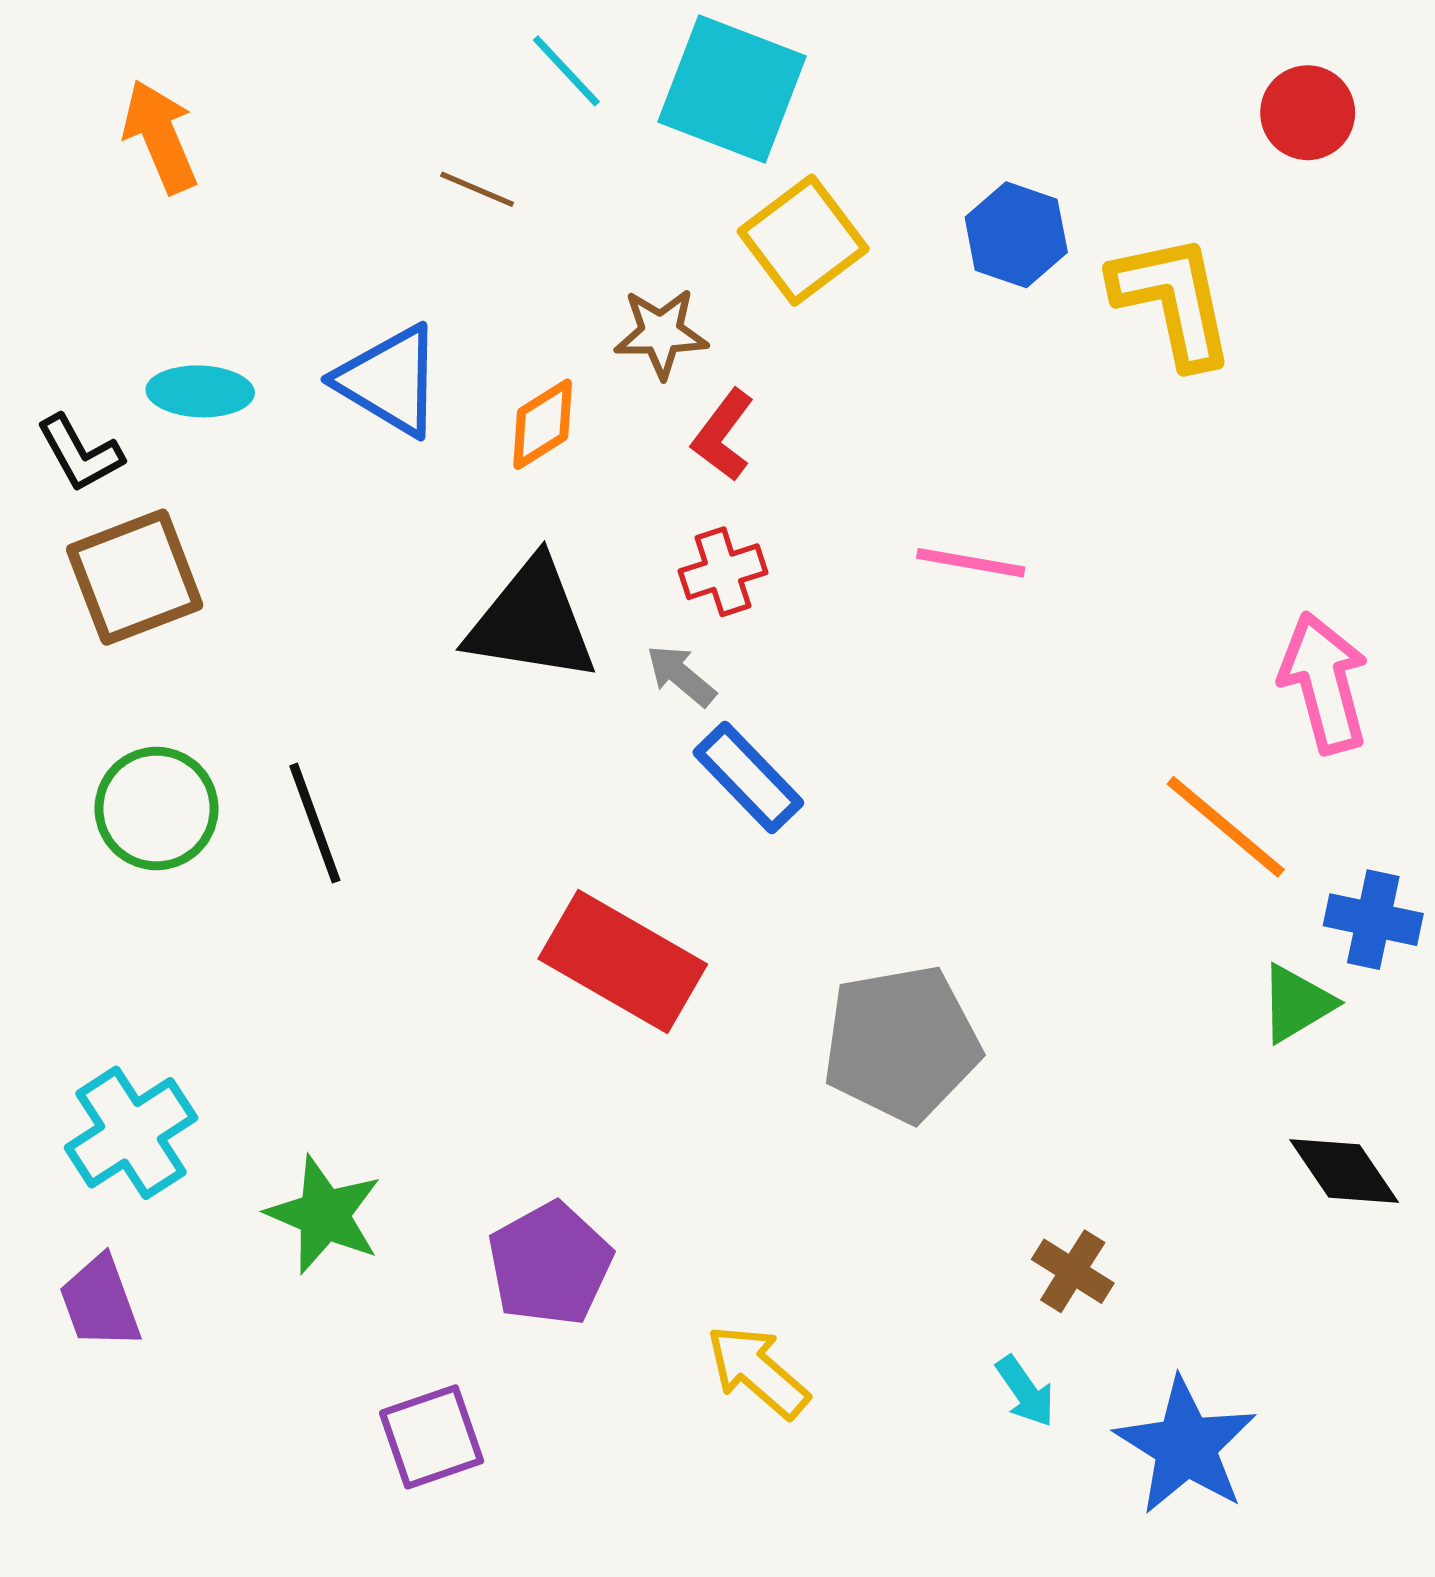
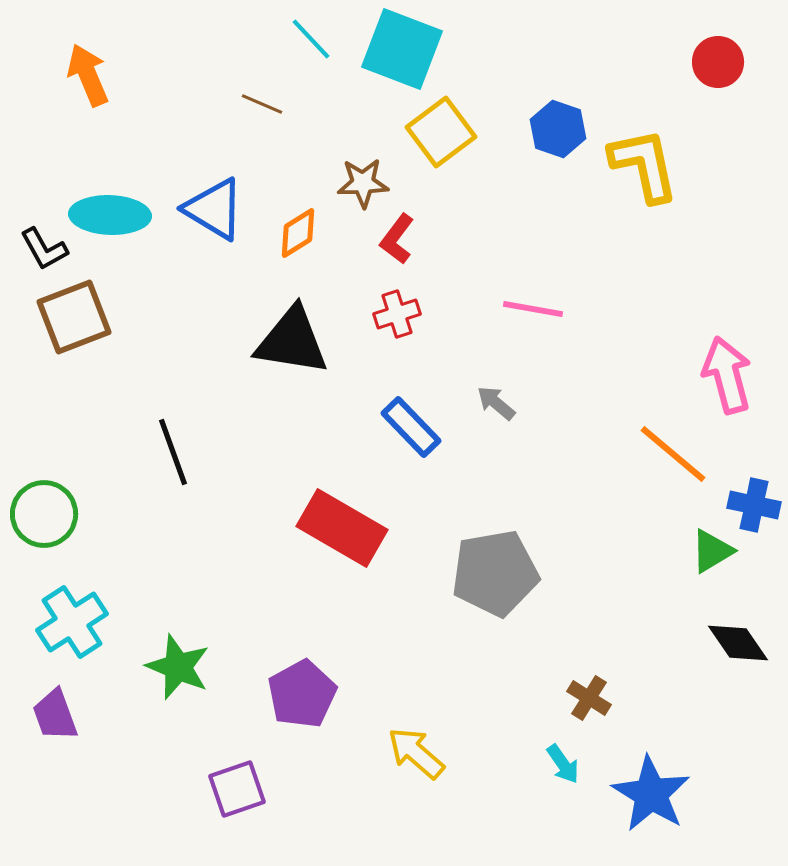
cyan ellipse: (200, 391) -> (110, 215), size x1.4
gray arrow: (681, 676) -> (496, 403), moved
green circle: (156, 809) -> (44, 514), moved

